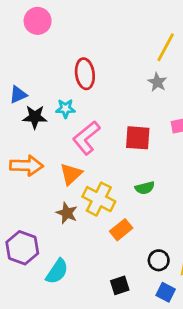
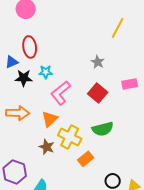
red ellipse: (85, 74) -> (30, 47), moved
gray star: (157, 82) -> (98, 62), moved
red square: (138, 138) -> (98, 93), turned 36
green semicircle: (145, 188) -> (103, 129), size x1.5

